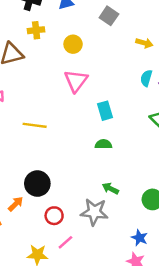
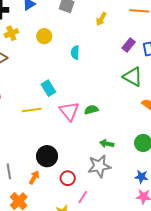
yellow arrow: (144, 43) -> (101, 19), turned 120
cyan semicircle: (146, 78) -> (75, 52), moved
pink triangle: (76, 81) -> (69, 111), moved
cyan rectangle: (105, 111) -> (48, 88), moved

